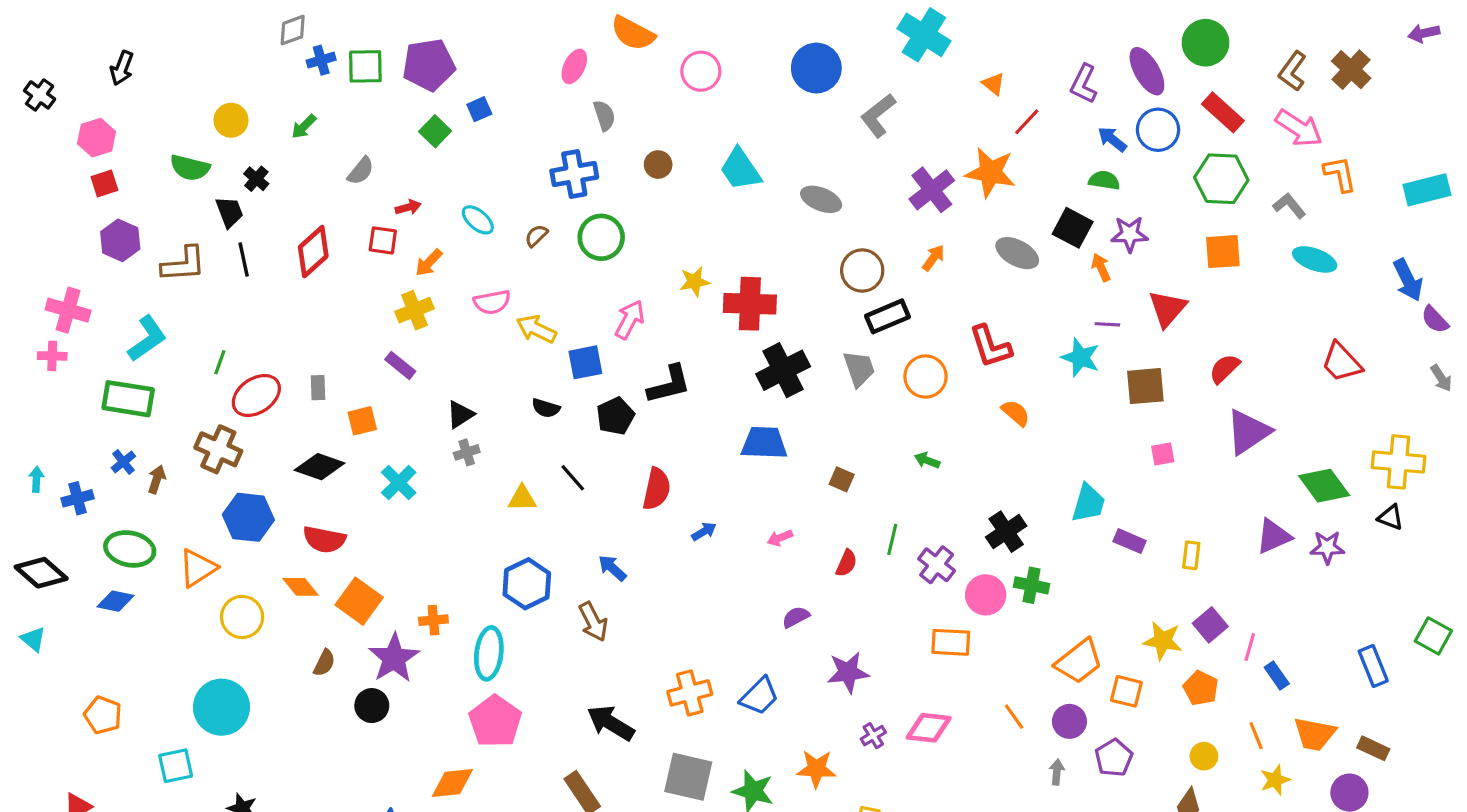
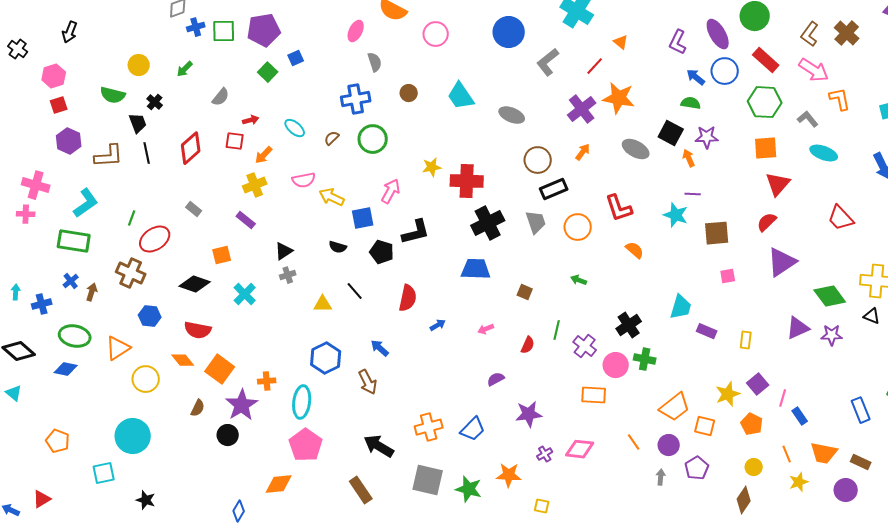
red line: (1027, 122) -> (595, 66), moved
red triangle: (1168, 308) -> (778, 184), moved
gray rectangle: (318, 388) -> (194, 209), moved, turned -49
black pentagon: (615, 416) -> (382, 252), turned -30
blue hexagon: (248, 517) -> (150, 316), size x0.7
yellow star: (1163, 641) -> (728, 394), turned -30

